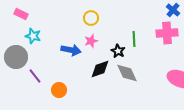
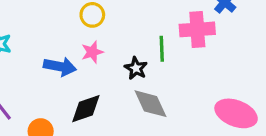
pink cross: (167, 33) -> (197, 29), moved
black diamond: (100, 69) -> (86, 109), moved

